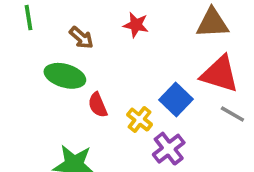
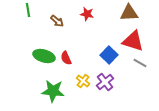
green ellipse: (65, 76) -> (44, 56), moved
yellow cross: (140, 119) -> (83, 81), moved

